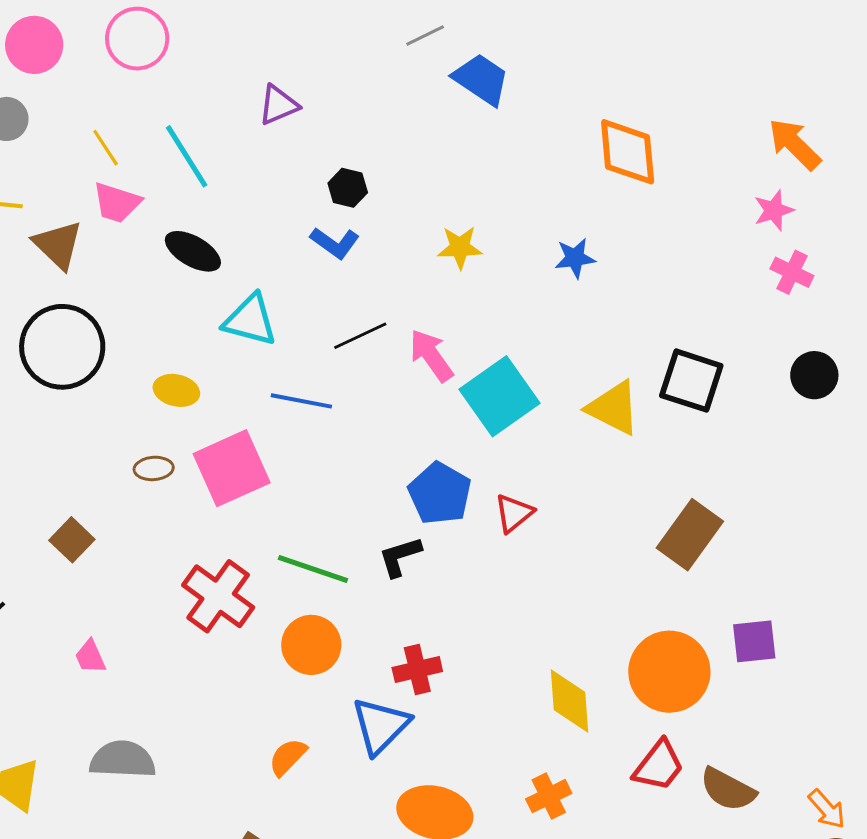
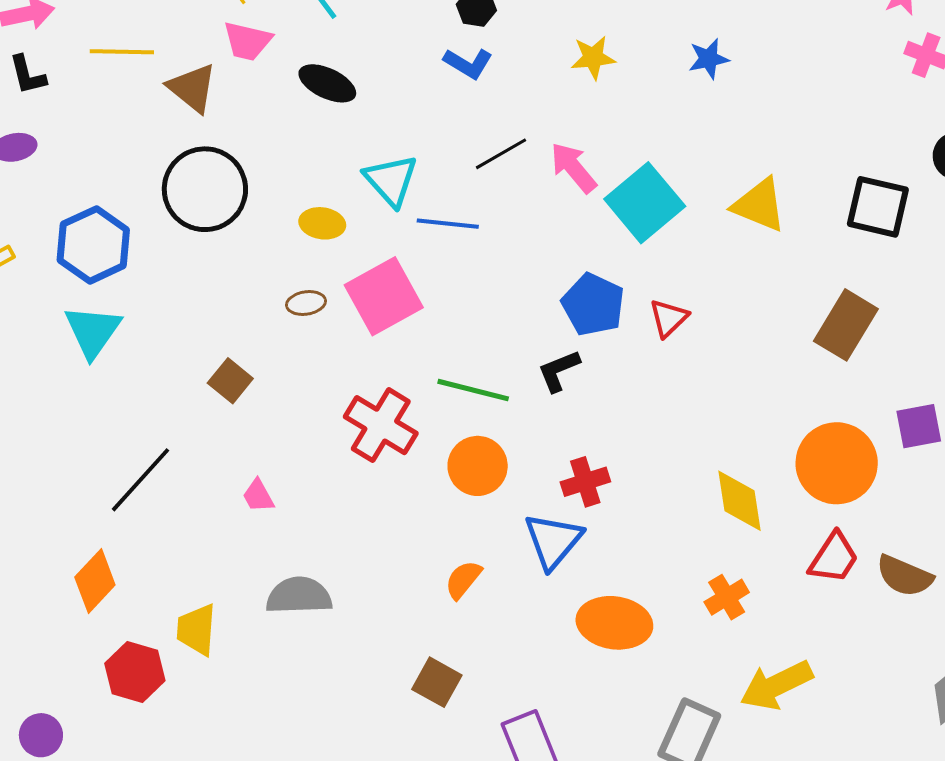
cyan triangle: (250, 320) -> (391, 180), moved, turned 38
black square: (691, 381) -> (878, 207), moved

